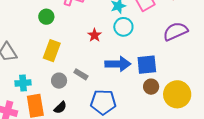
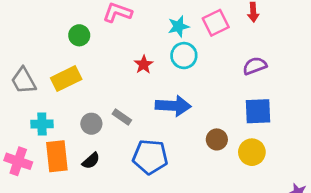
purple semicircle: (175, 31) -> (255, 66), size x0.7
yellow rectangle: (52, 51) -> (66, 79), moved, turned 40
blue square: (147, 65) -> (258, 111), moved
yellow circle: (177, 94) -> (252, 152), size x0.7

